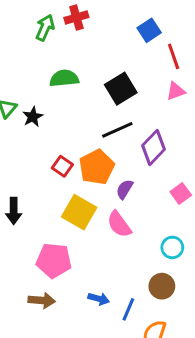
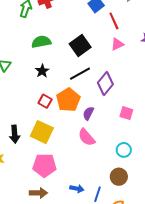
black star: (33, 117) -> (42, 71), moved
pink square: (181, 193) -> (126, 113), turned -32
yellow square: (79, 212) -> (42, 132), moved

